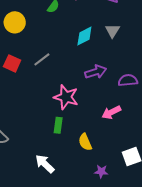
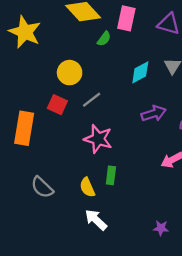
yellow circle: (15, 22) -> (70, 73), moved
pink star: (66, 97) -> (98, 139), moved
yellow semicircle: (85, 142) -> (87, 187), moved

